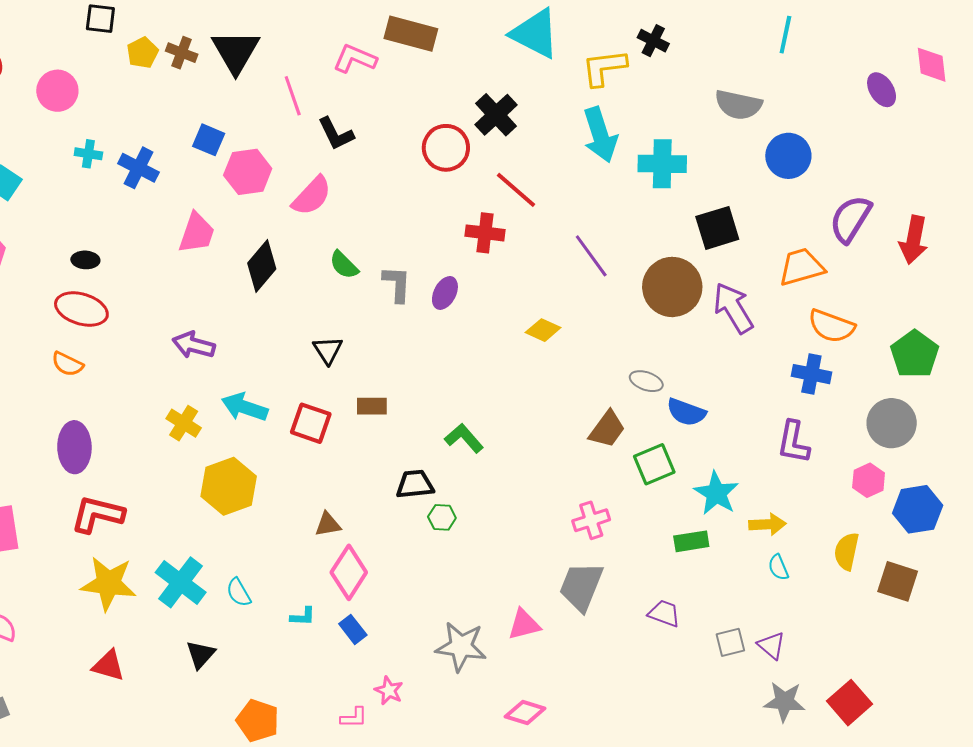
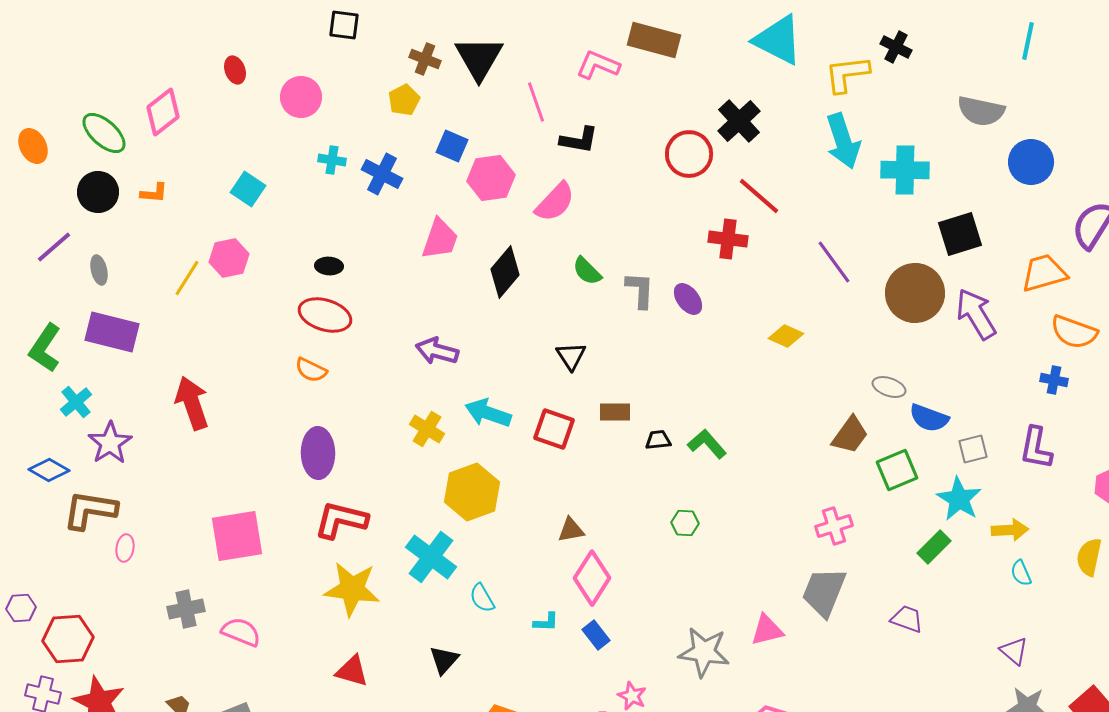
yellow pentagon: (143, 53) -> (404, 100), moved
black L-shape: (336, 134) -> (579, 140), turned -54
purple ellipse: (445, 293) -> (688, 299), turned -64
blue cross: (811, 374) -> (1054, 380), size x0.7
black trapezoid: (415, 484) -> (658, 440), moved, size x0.7
green rectangle: (691, 541) -> (934, 547), turned -36
cyan cross: (181, 582) -> (431, 557), moved
gray square: (730, 642) -> (973, 449), moved

